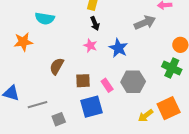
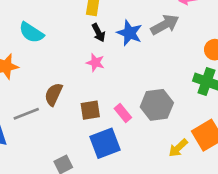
cyan semicircle: (45, 18) -> (31, 33), turned 30
blue star: (118, 48) -> (129, 33), moved
gray line: (37, 105) -> (26, 114), moved

